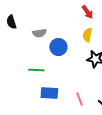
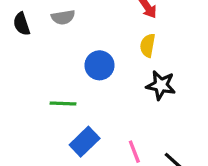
gray semicircle: (39, 33) -> (63, 17), moved
blue rectangle: (49, 93) -> (85, 142), turned -48

